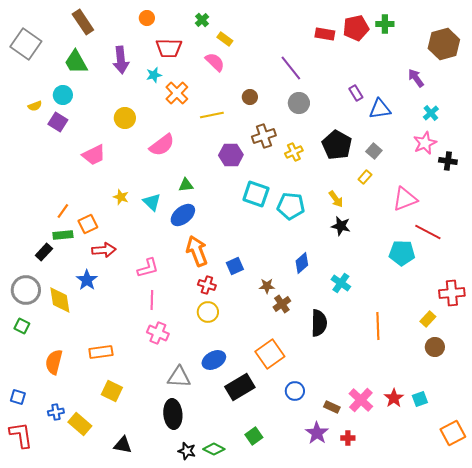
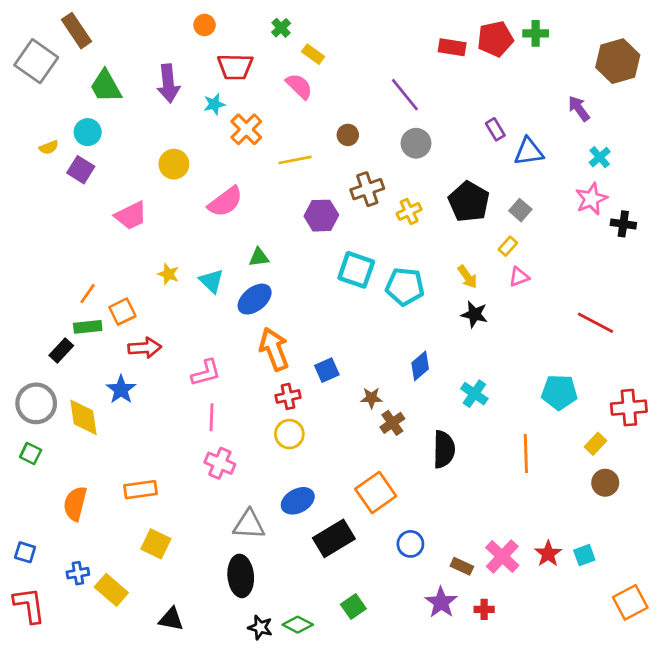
brown rectangle: (83, 22) -> (77, 31), moved
pink triangle: (405, 199) -> (519, 277), moved, size x0.6
cyan pentagon: (402, 253) -> (559, 392), moved
red cross: (207, 285) -> (288, 396), turned -30

